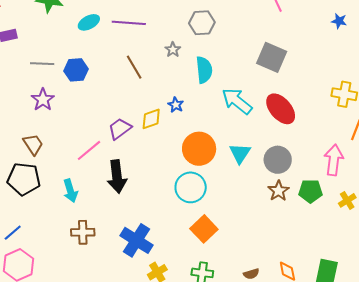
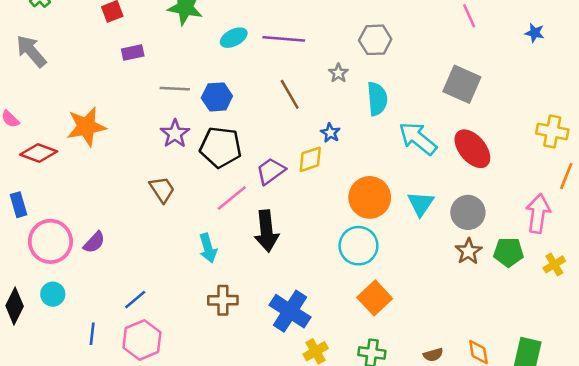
blue star: (339, 21) -> (535, 33), moved
blue star: (176, 105) -> (330, 133), moved
black pentagon: (24, 179) -> (221, 147), moved

